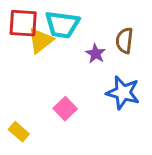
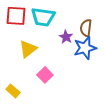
yellow triangle: (41, 41) -> (28, 49), moved
blue star: (123, 93) -> (85, 48), moved, turned -30

